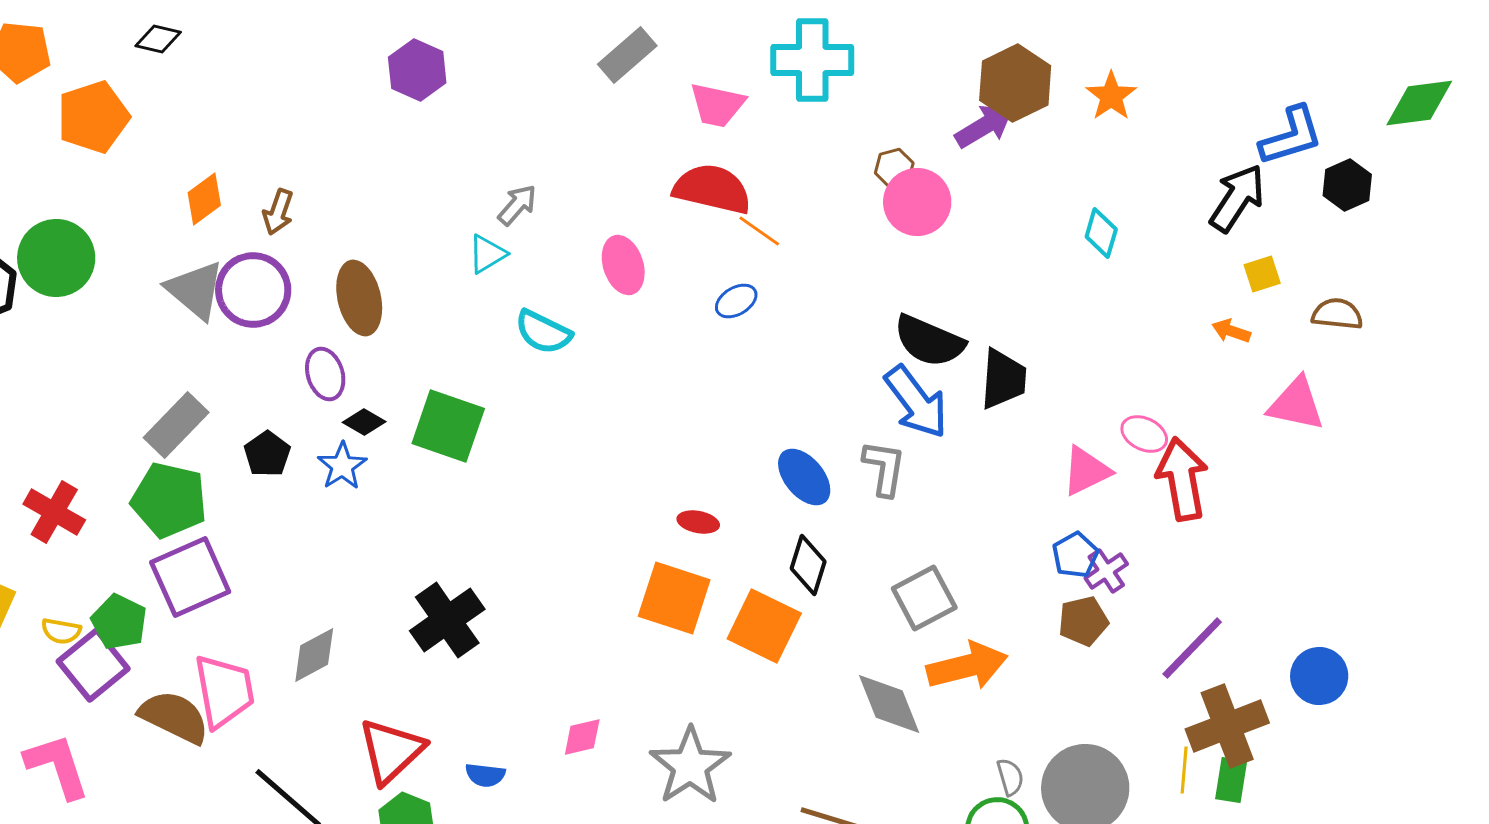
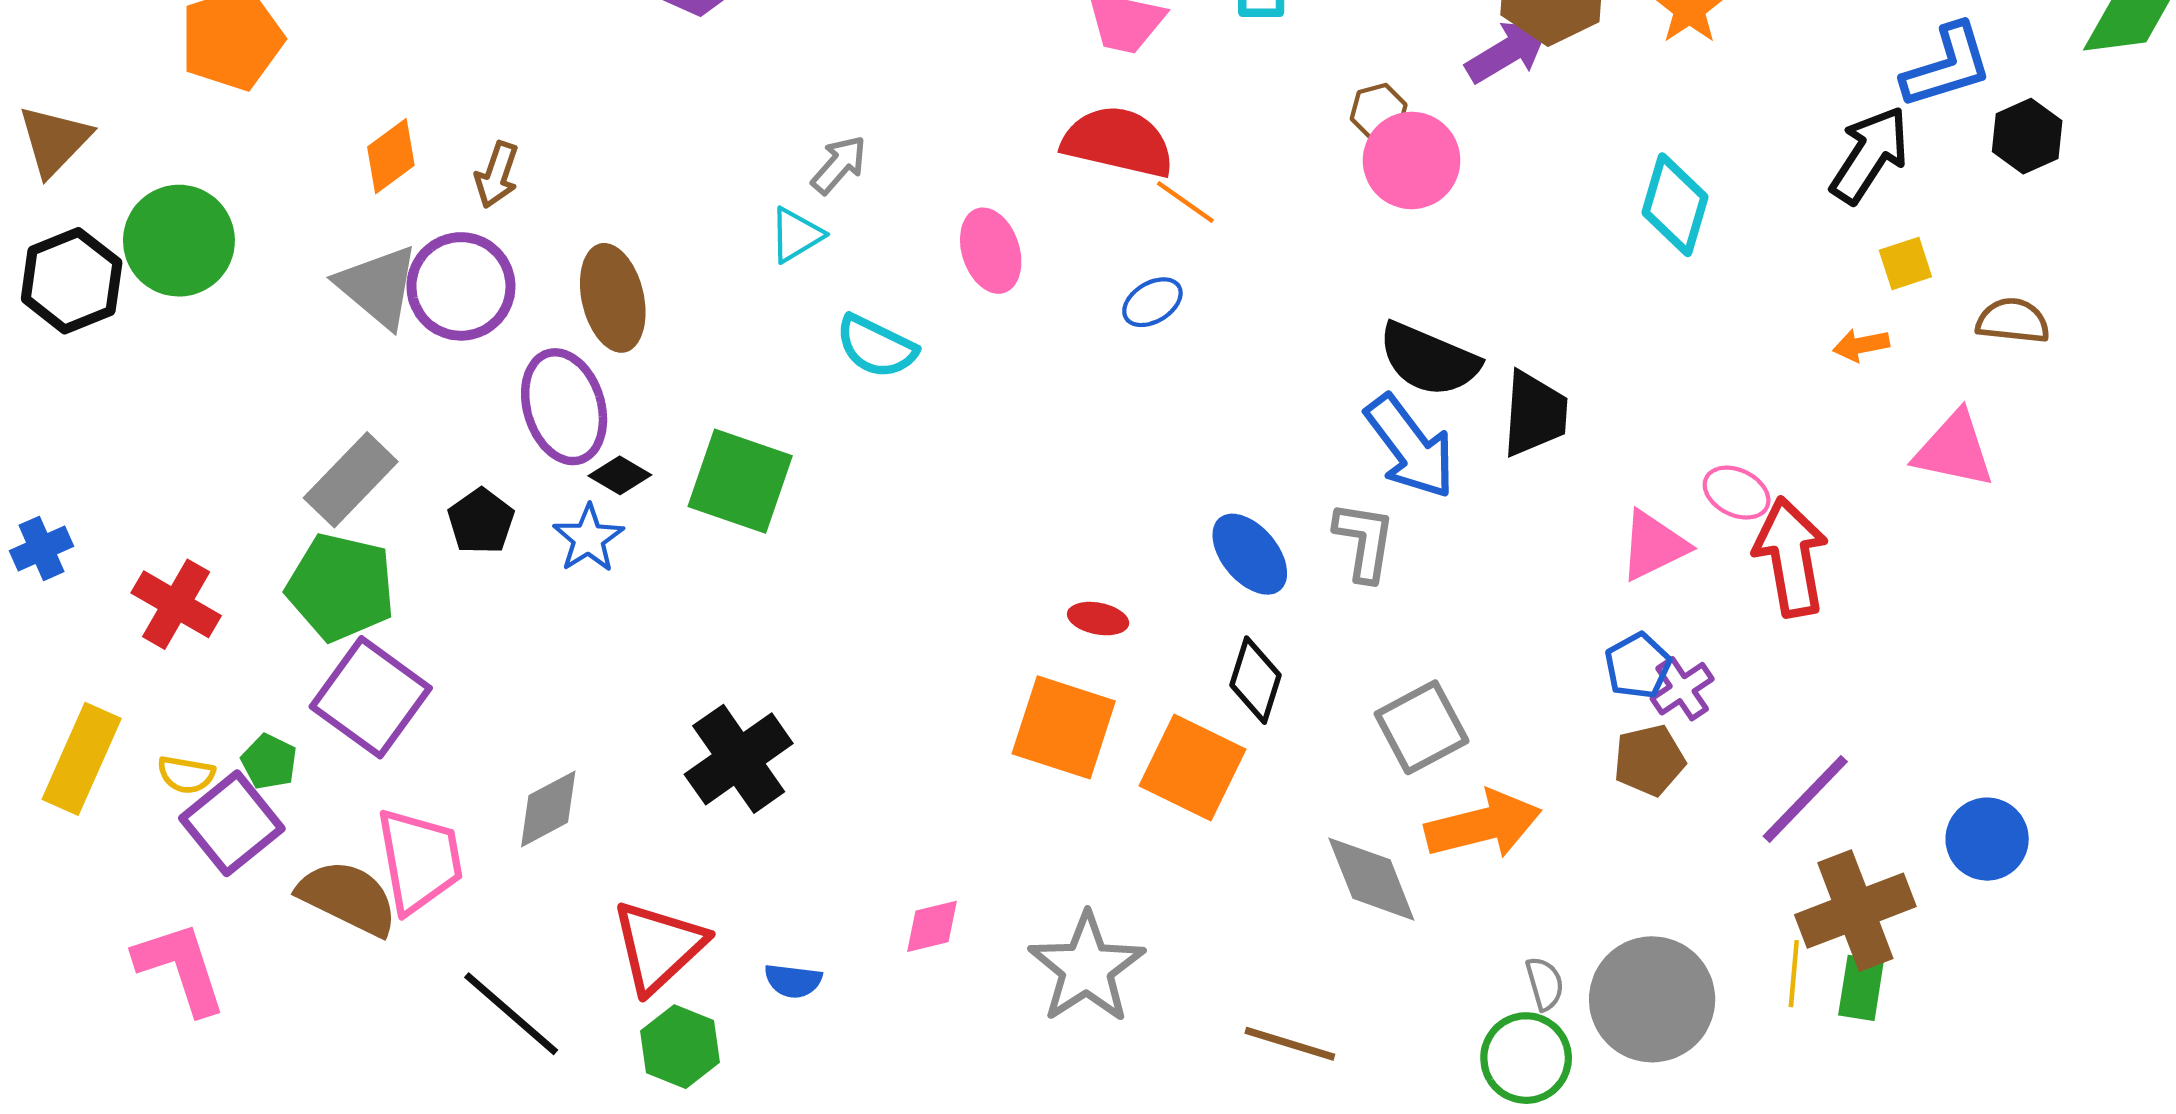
cyan diamond: (1101, 233) -> (1675, 205), size x1.4
orange arrow: (1231, 331) -> (1861, 345), turned -30
purple ellipse: (325, 374) -> (564, 407), size x1.5
purple square: (190, 577) -> (371, 697), turned -30
green pentagon: (119, 622) -> (269, 762), size x0.7

